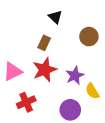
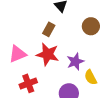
red star: (45, 70) -> (48, 54), turned 30

